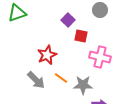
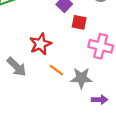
gray arrow: (36, 80) -> (17, 67), moved

